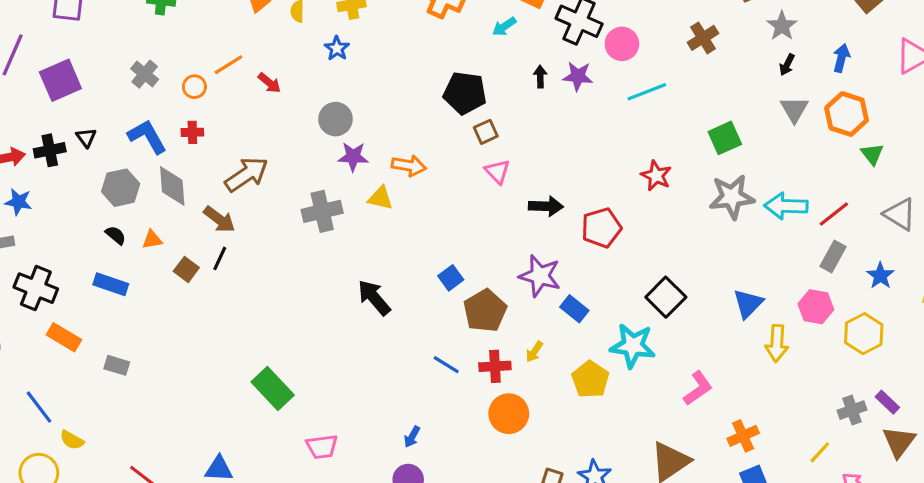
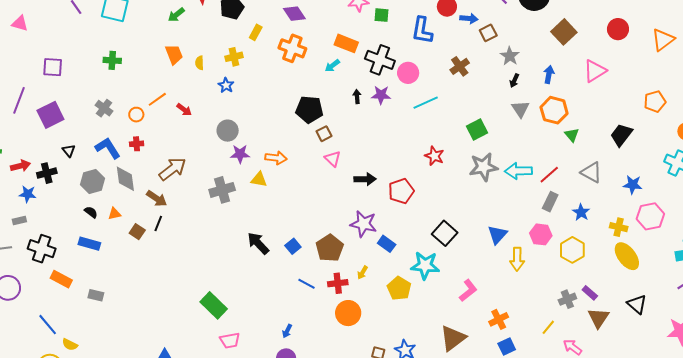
black cross: (50, 150) -> (47, 173), moved
blue square: (451, 278) -> (293, 246), moved
green rectangle: (273, 389) -> (214, 305), moved

